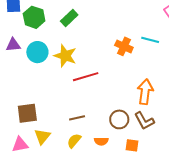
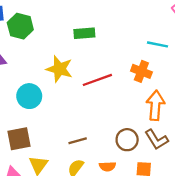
green rectangle: (69, 18) -> (84, 33), moved, turned 42
orange cross: (124, 46) -> (141, 71), moved
cyan circle: (37, 52) -> (29, 96), moved
red line: (86, 77) -> (97, 80), moved

